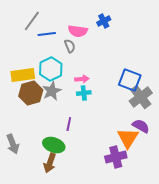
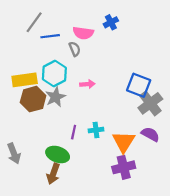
cyan cross: (84, 93) -> (96, 130), moved
orange triangle: (128, 138) -> (124, 142), moved

